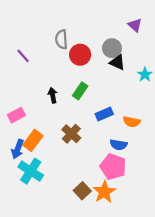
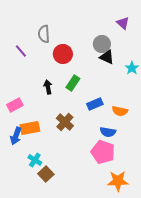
gray semicircle: (61, 39) -> (44, 34), moved
red circle: (80, 55) -> (63, 54), moved
orange rectangle: (33, 140) -> (30, 128), turned 42
cyan cross: (31, 171) -> (35, 160), moved, size x0.6
brown square: (82, 191) -> (46, 174), moved
orange star: (104, 192) -> (118, 181), moved, turned 30

